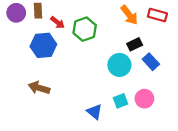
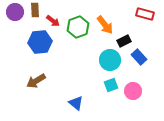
orange arrow: (129, 15) -> (105, 25), moved
brown arrow: (39, 88) -> (36, 81), turned -48
cyan square: (121, 101) -> (111, 85), moved
blue triangle: (94, 112) -> (76, 103), moved

